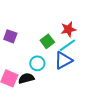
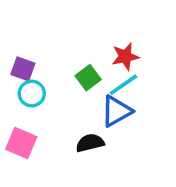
cyan circle: (37, 63) -> (32, 94), moved
black semicircle: (26, 78) -> (90, 143), moved

